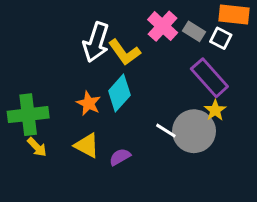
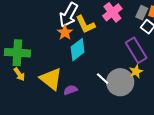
gray rectangle: (194, 31) -> (142, 13), moved, turned 72
orange star: (89, 103) -> (65, 32), moved
yellow triangle: (87, 145) -> (51, 79), size x1.4

